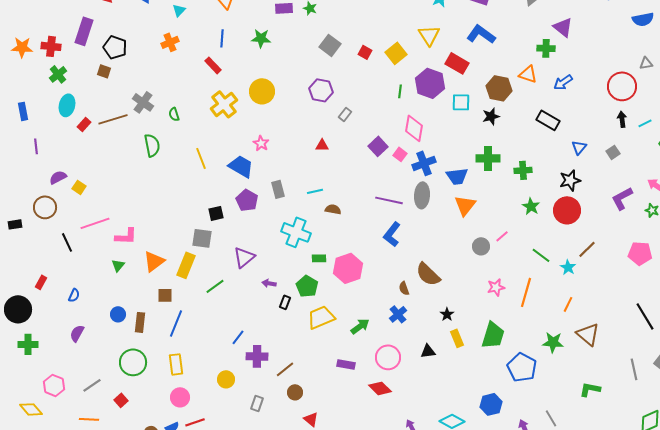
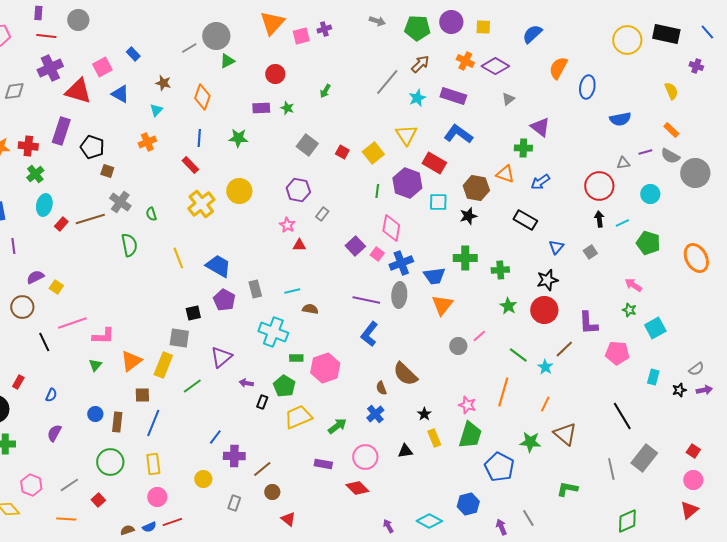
brown square: (104, 71) -> (107, 171), moved
pink star: (261, 143) -> (287, 225), moved
purple L-shape: (622, 198) -> (588, 323), moved, turned -65
pink star: (496, 287) -> (467, 405), moved, turned 30

